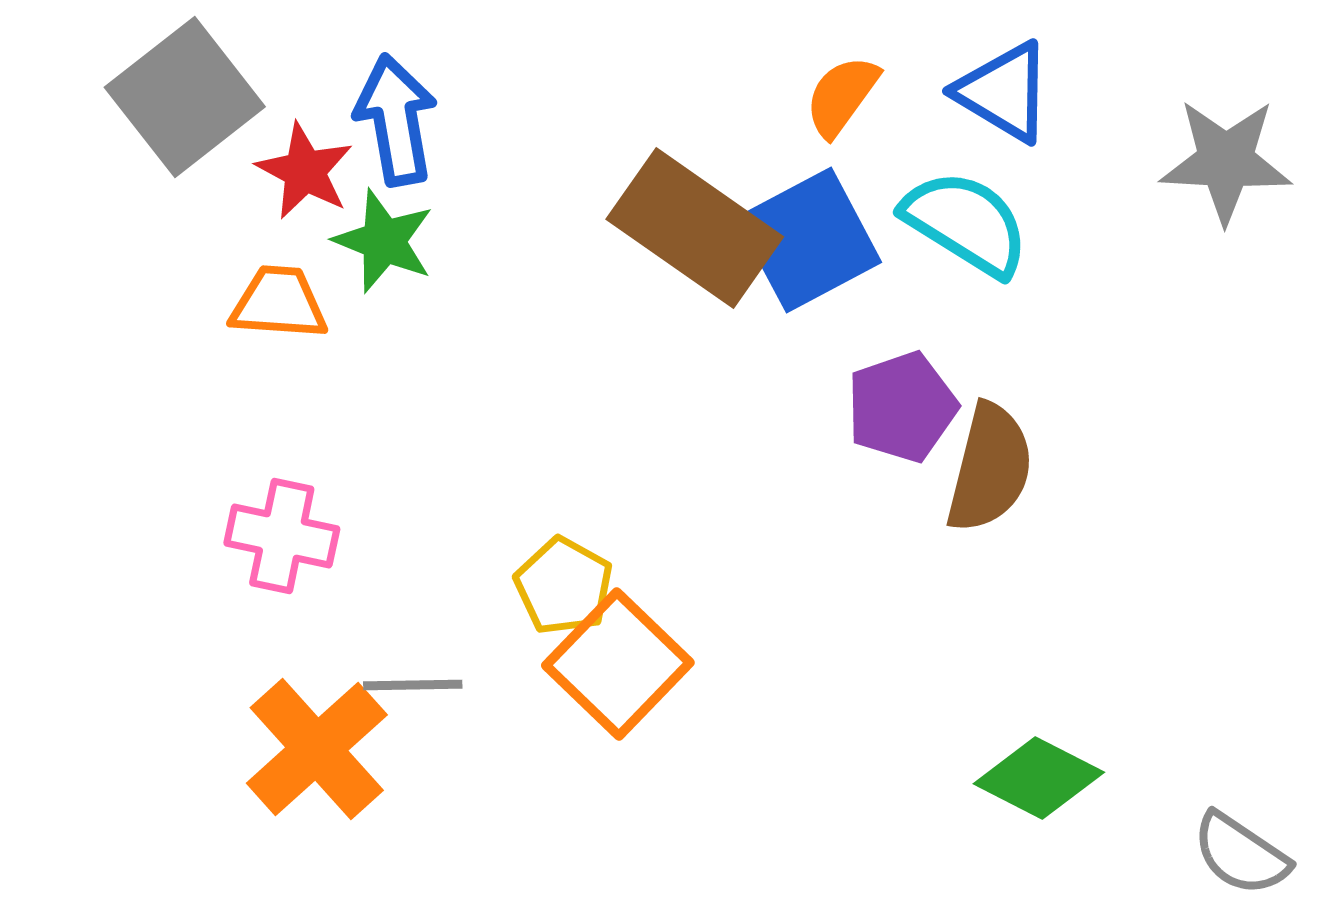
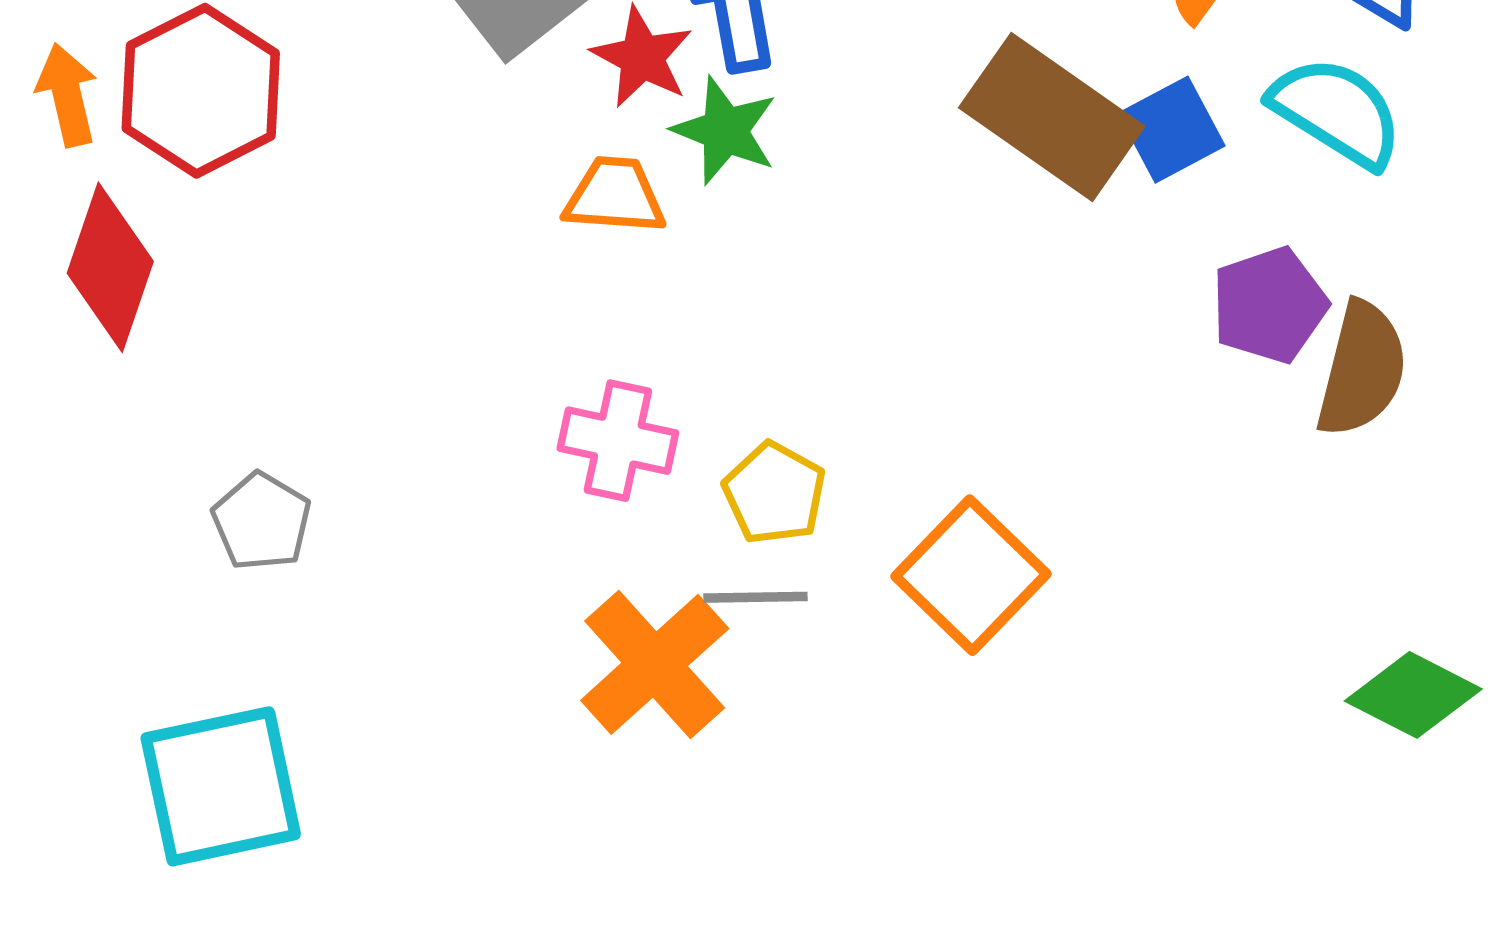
blue square: (809, 240) -> (1172, 130), size x0.7
yellow pentagon: (564, 586) -> (774, 493), moved

